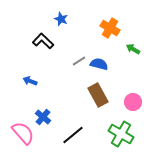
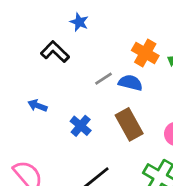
orange cross: (110, 28) -> (145, 53), moved
blue cross: (43, 117) -> (81, 126), moved

